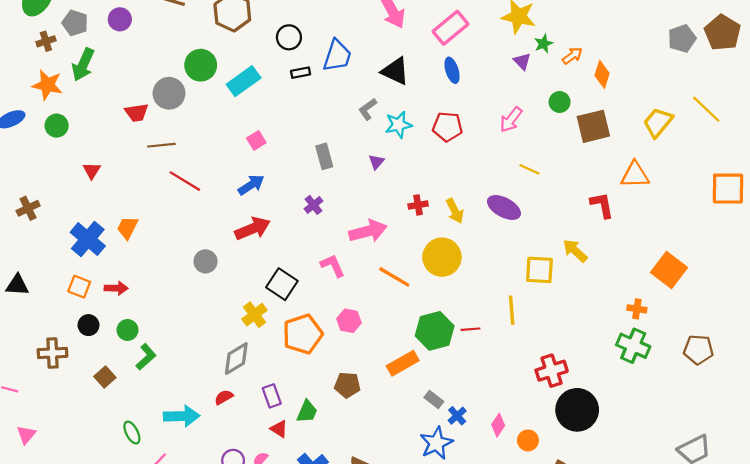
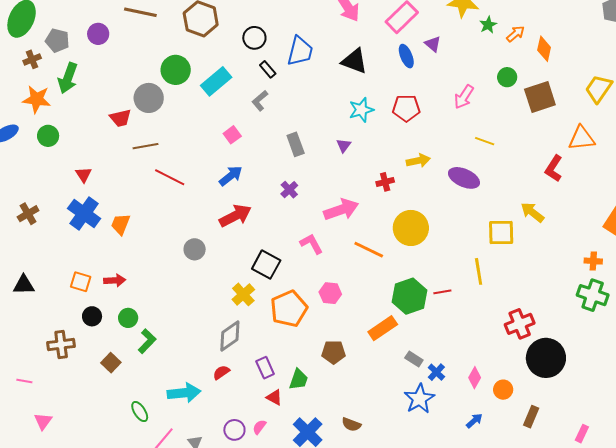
purple triangle: (522, 61) -> (433, 44), moved
black rectangle: (301, 73) -> (268, 69), turned 66
gray L-shape: (368, 109) -> (260, 101), moved
red L-shape: (602, 205) -> (554, 168), turned -132
yellow arrow: (455, 211) -> (418, 161), moved, turned -70
blue cross: (88, 239) -> (84, 214), moved

